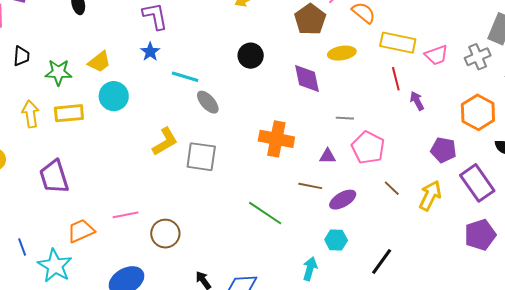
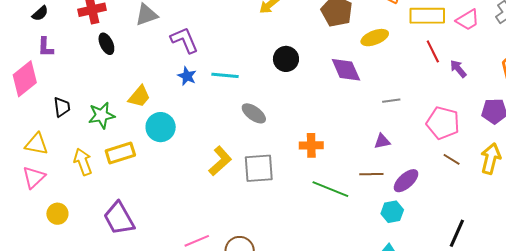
cyan line: (185, 77) -> (225, 75), moved
orange cross: (276, 139) -> (311, 145), moved, size x0.7
pink pentagon: (368, 148) -> (443, 123), moved
green line: (265, 213) -> (330, 189), moved
cyan hexagon: (336, 240) -> (392, 212), moved

